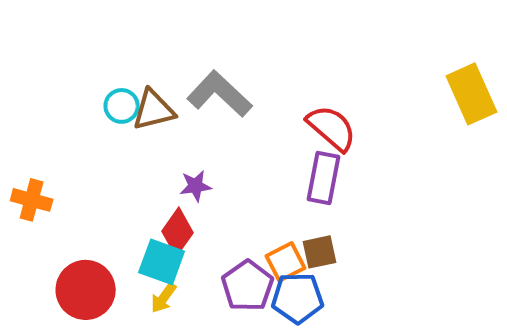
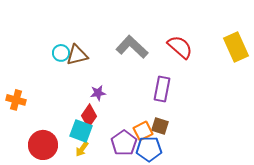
gray L-shape: (220, 94) -> (132, 47), moved
red semicircle: (331, 128) -> (180, 47), moved
brown square: (319, 252) -> (160, 126), turned 30

